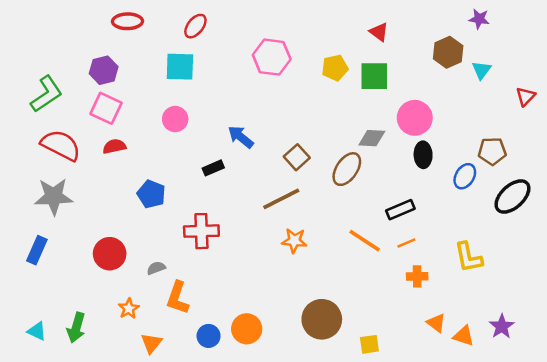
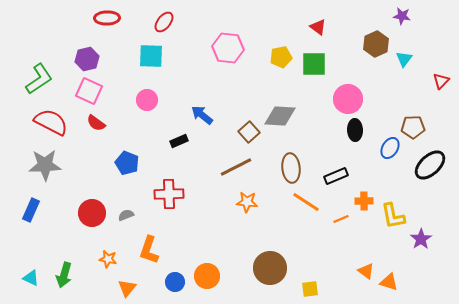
gray diamond: (372, 138) -> (280, 116), moved, size x1.4
red semicircle: (114, 146) -> (96, 123), turned -132
brown ellipse: (347, 169) -> (291, 168), moved, turned -40
orange line: (406, 243) -> (341, 219), moved
gray semicircle: (156, 268) -> (126, 215), moved
orange cross: (417, 276) -> (364, 201), moved
orange star: (129, 309) -> (108, 259), turned -30
purple star: (502, 326) -> (421, 239), moved

